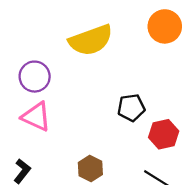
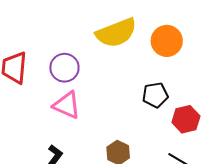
orange circle: (165, 26) -> (167, 41), moved

